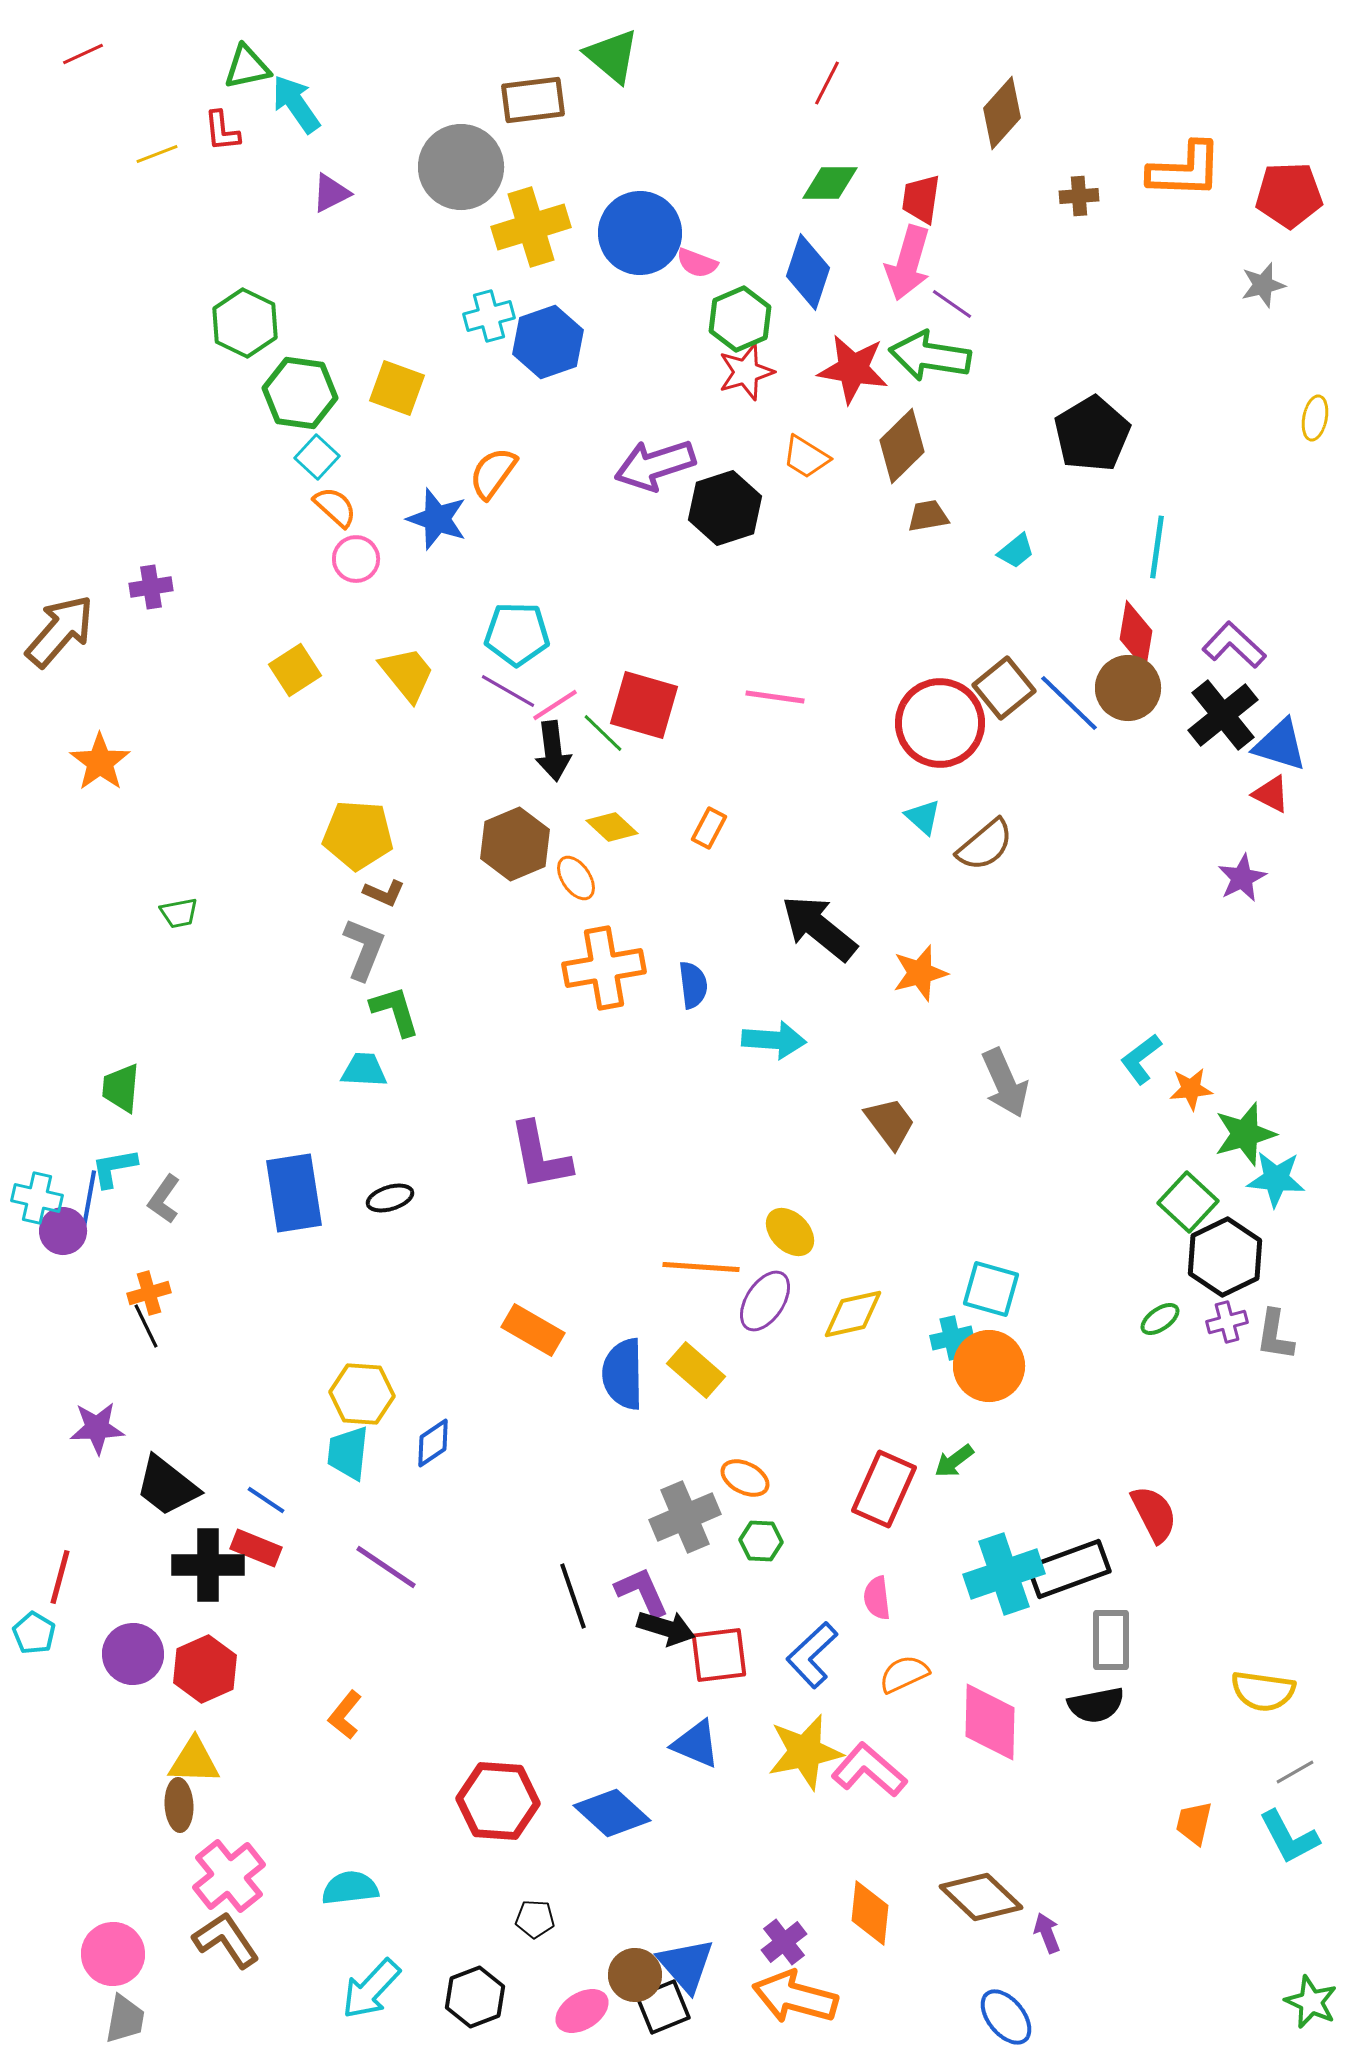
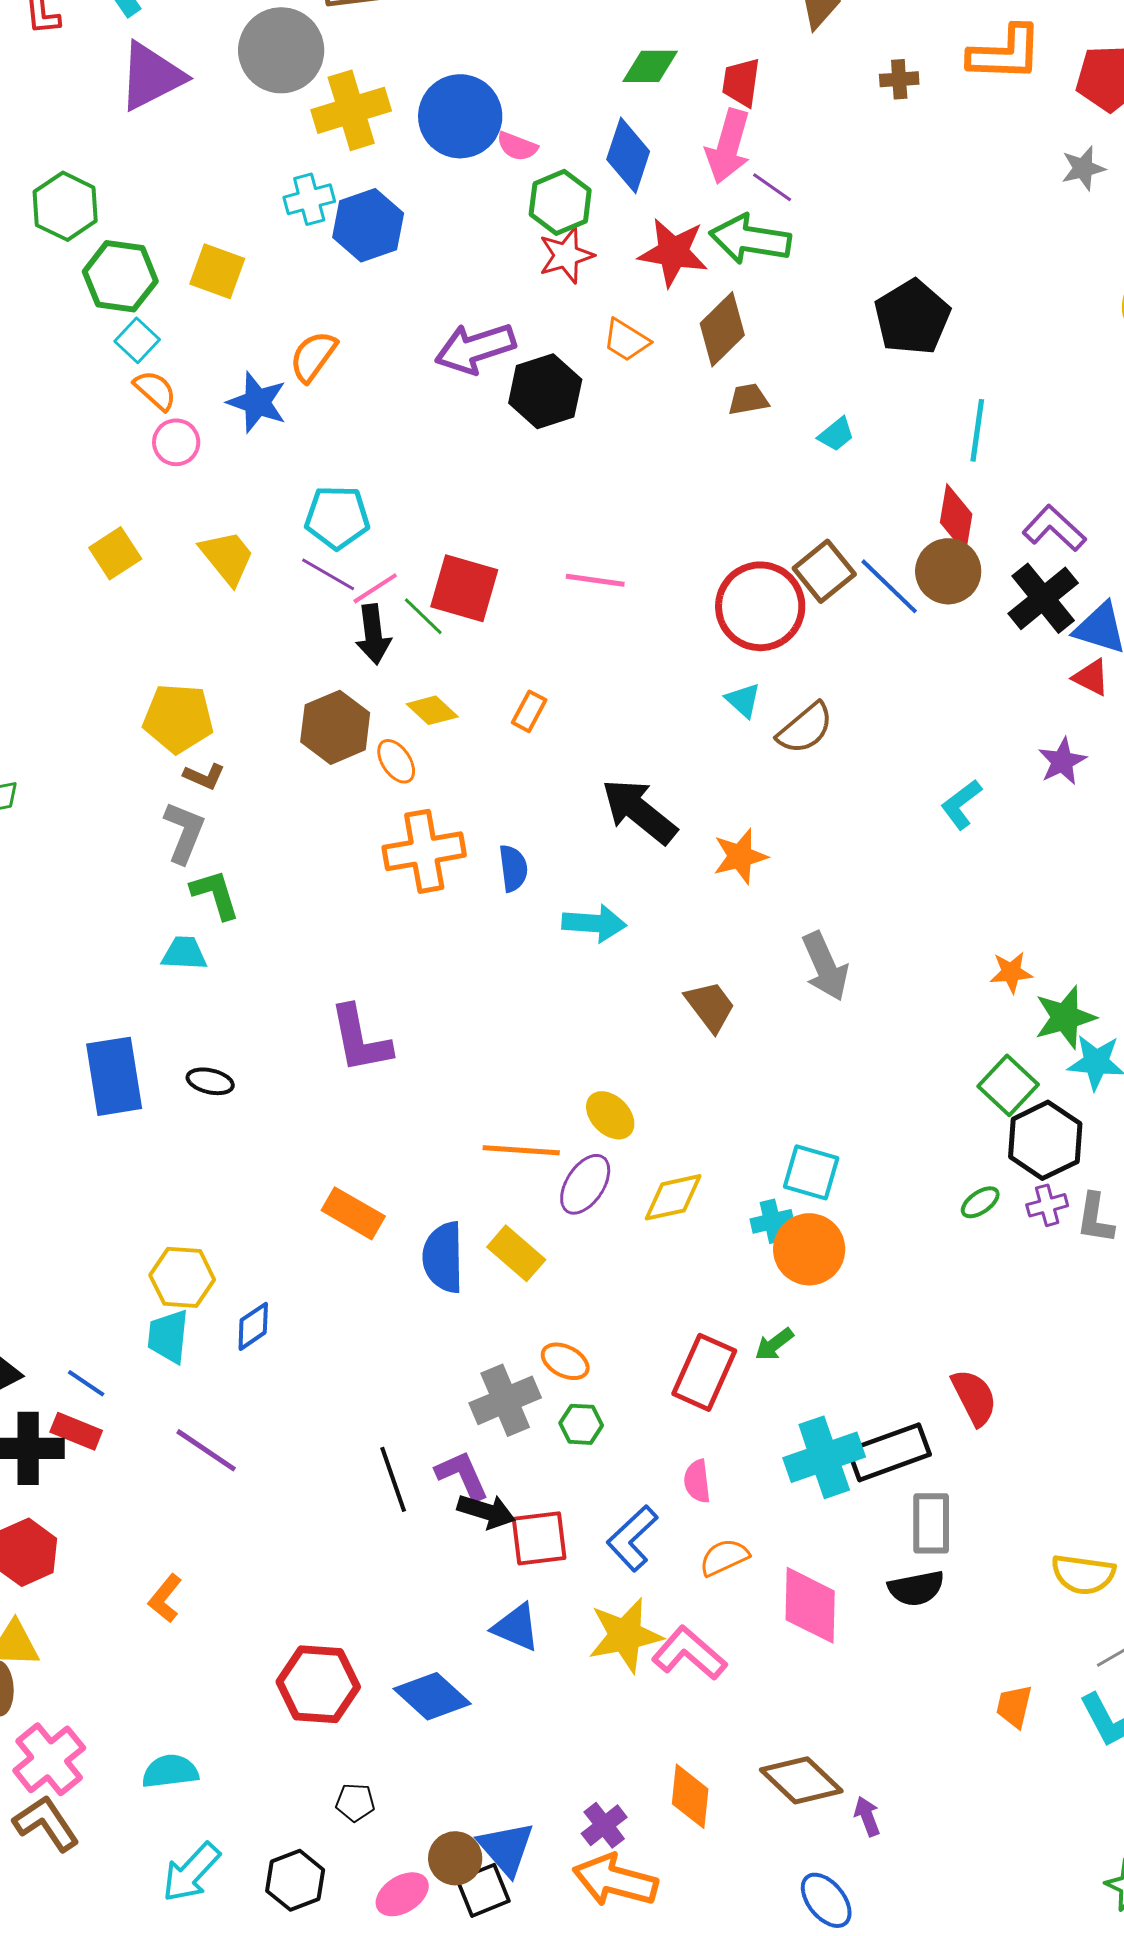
purple triangle: (331, 193) -> (151, 76), size x1.8
cyan L-shape: (1141, 1059) -> (961, 804), moved
black ellipse: (390, 1198) -> (210, 1081), turned 30

